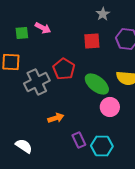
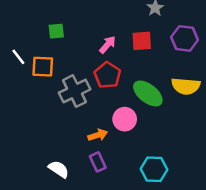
pink arrow: (43, 28) -> (108, 45), moved, turned -77
pink circle: (110, 107) -> (125, 119), moved
purple rectangle: (79, 140) -> (98, 162), moved

